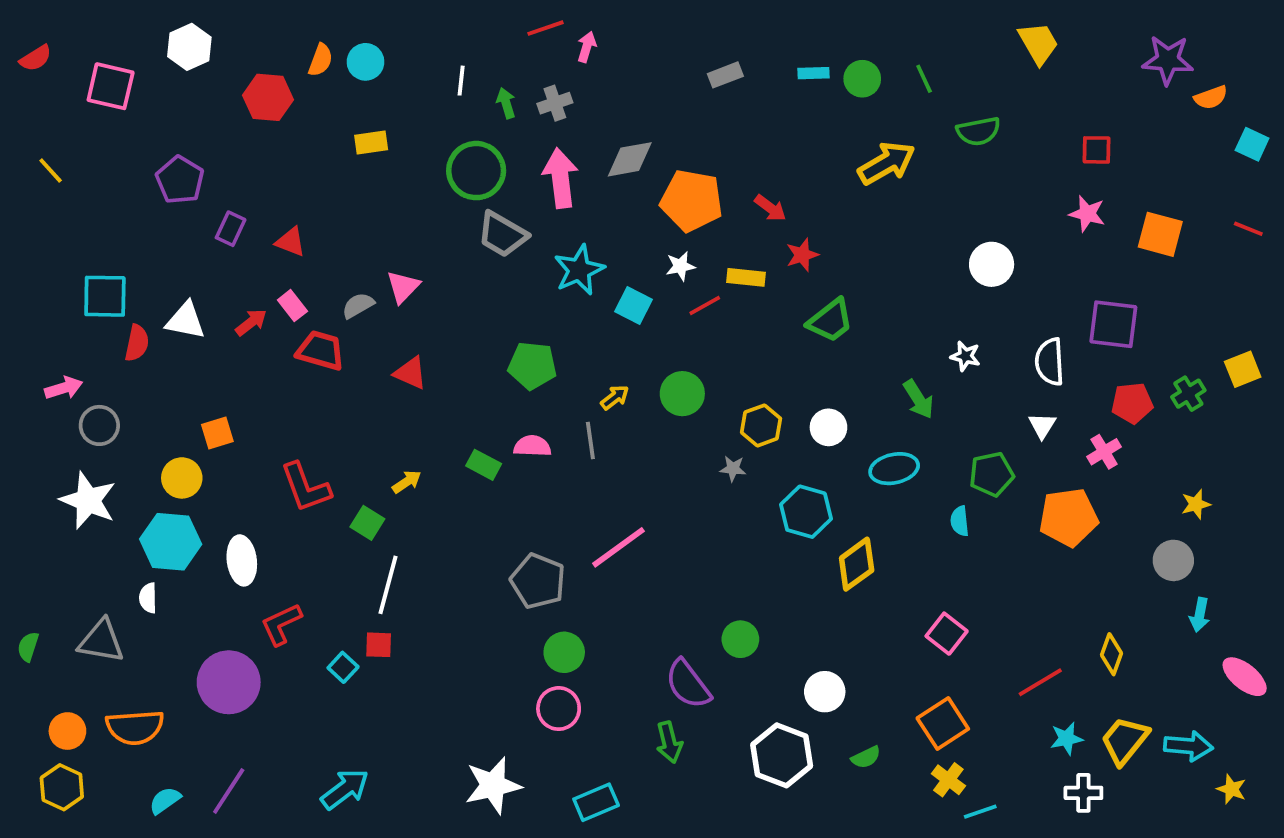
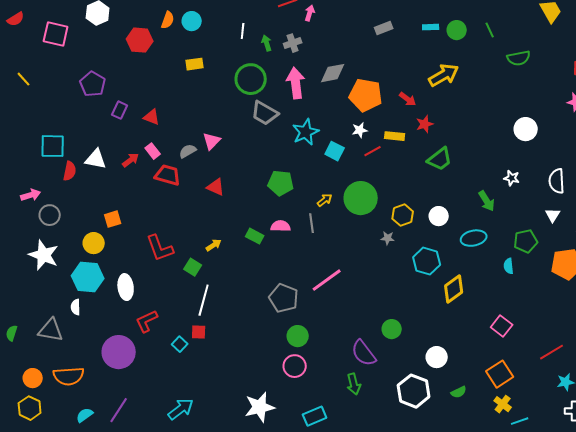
yellow arrow: (887, 163) -> (444, 75), moved
green circle: (682, 394) -> (361, 198), size x1.4

